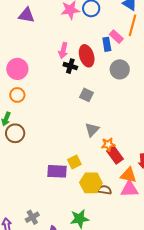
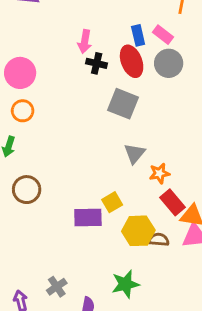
pink rectangle: (116, 37) -> (163, 35), moved
blue rectangle: (107, 44) -> (138, 35), moved
red ellipse: (87, 56) -> (132, 61), moved
gray square: (86, 95) -> (123, 104), size x1.5
brown circle: (15, 133) -> (27, 190), moved
red rectangle: (115, 155) -> (172, 202), moved

